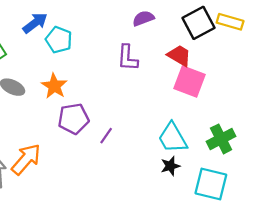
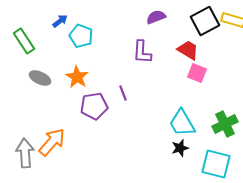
blue arrow: (35, 23) -> (60, 21), size x0.7
pink square: (189, 81) -> (197, 73), size x0.7
purple line: (106, 136) -> (123, 93), moved, turned -56

